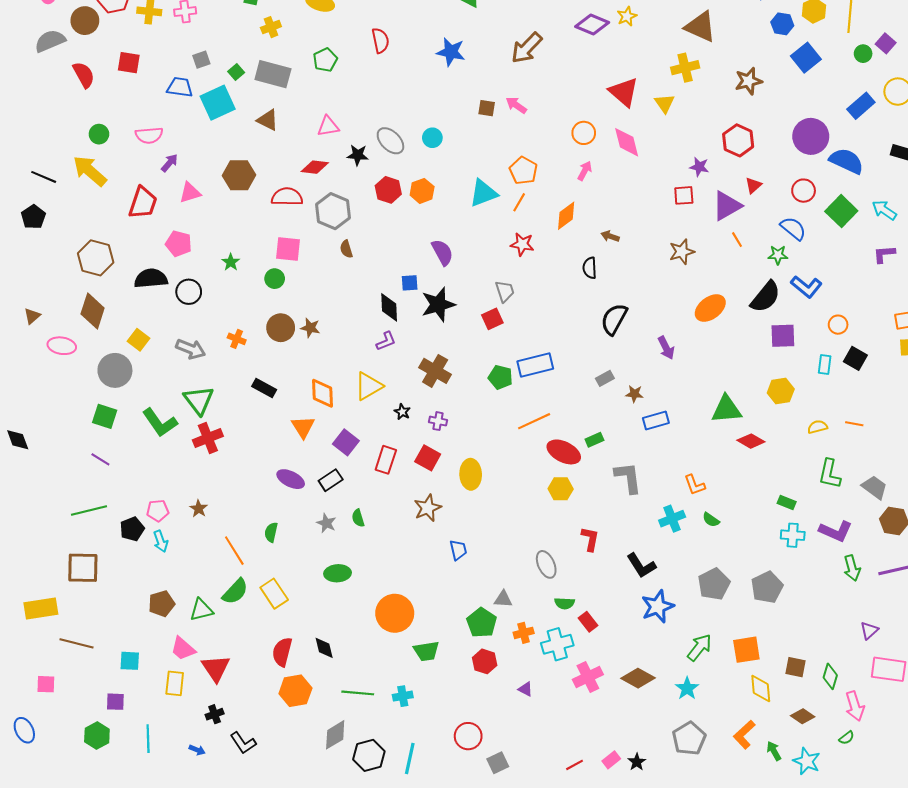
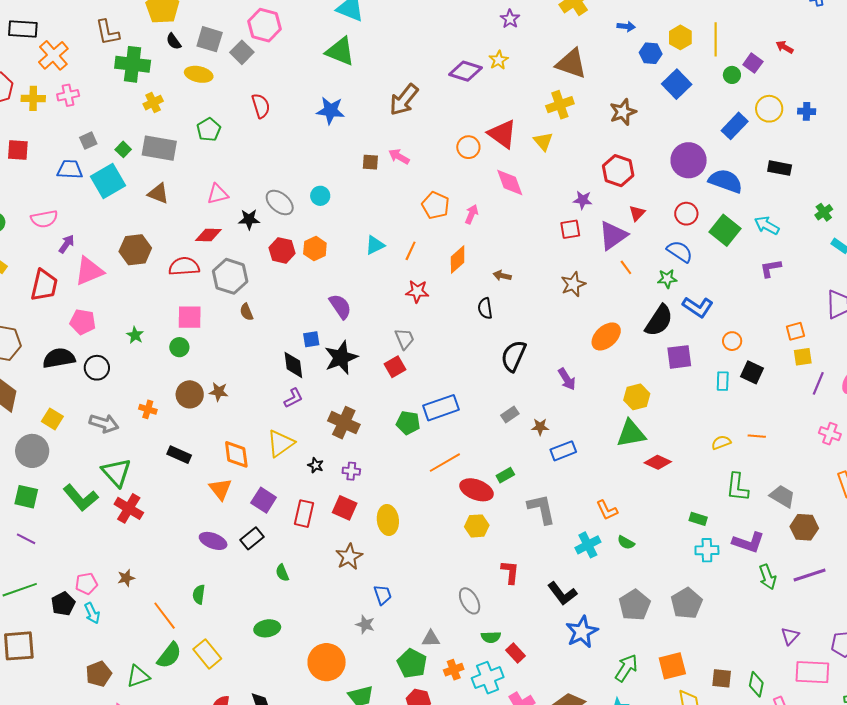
orange circle: (584, 133) -> (468, 147), moved
orange pentagon: (523, 171) -> (436, 205), moved
pink triangle: (190, 193) -> (89, 271), size x1.4
cyan triangle: (483, 193) -> (375, 245), size x0.7
yellow hexagon: (781, 391) -> (637, 397), moved
red cross: (208, 438) -> (129, 508), turned -32
brown star: (199, 509) -> (126, 578), turned 30
gray star: (326, 523) -> (365, 624), moved

